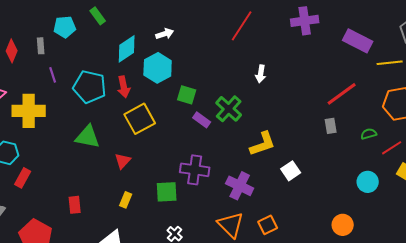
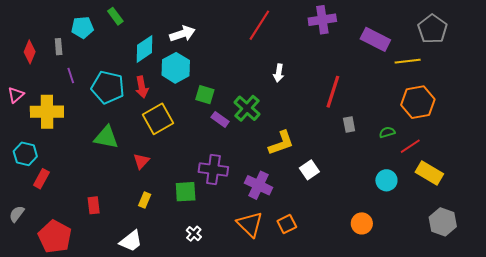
white arrow: (165, 34) -> (182, 34), size x1.4
red line: (342, 94) -> (333, 92), moved, turned -36

